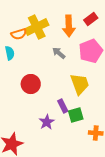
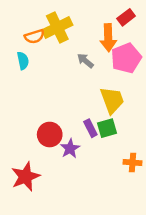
orange arrow: (69, 26) -> (108, 38), moved
red circle: (31, 84) -> (50, 135), moved
green square: (76, 115) -> (107, 128), moved

